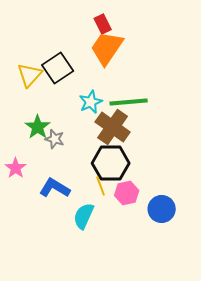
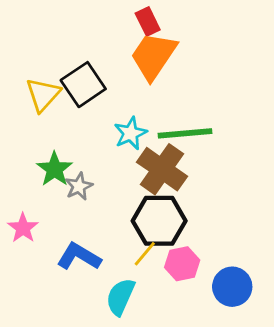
gray star: (55, 139) -> (79, 186), turned 30
yellow line: (101, 186) -> (145, 254), turned 60

